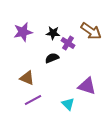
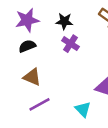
purple cross: (68, 43) -> (71, 44), moved
black semicircle: (52, 58) -> (27, 46), moved

